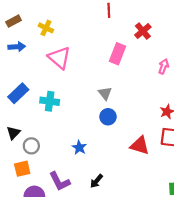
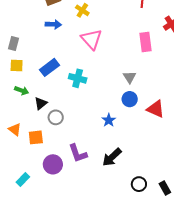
pink rectangle: (117, 54) -> (145, 42), turned -36
red triangle: (140, 145) -> (156, 109), moved
blue star: (79, 147) -> (109, 120), moved
orange square: (22, 169) -> (36, 137), moved
black arrow: (96, 181) -> (112, 157), size x1.5

